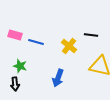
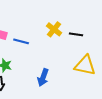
yellow cross: (69, 46) -> (54, 29), moved

